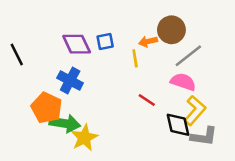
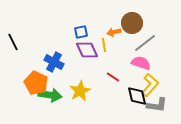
purple diamond: (77, 44) -> (87, 50), moved
yellow star: (84, 138) -> (80, 91), moved

